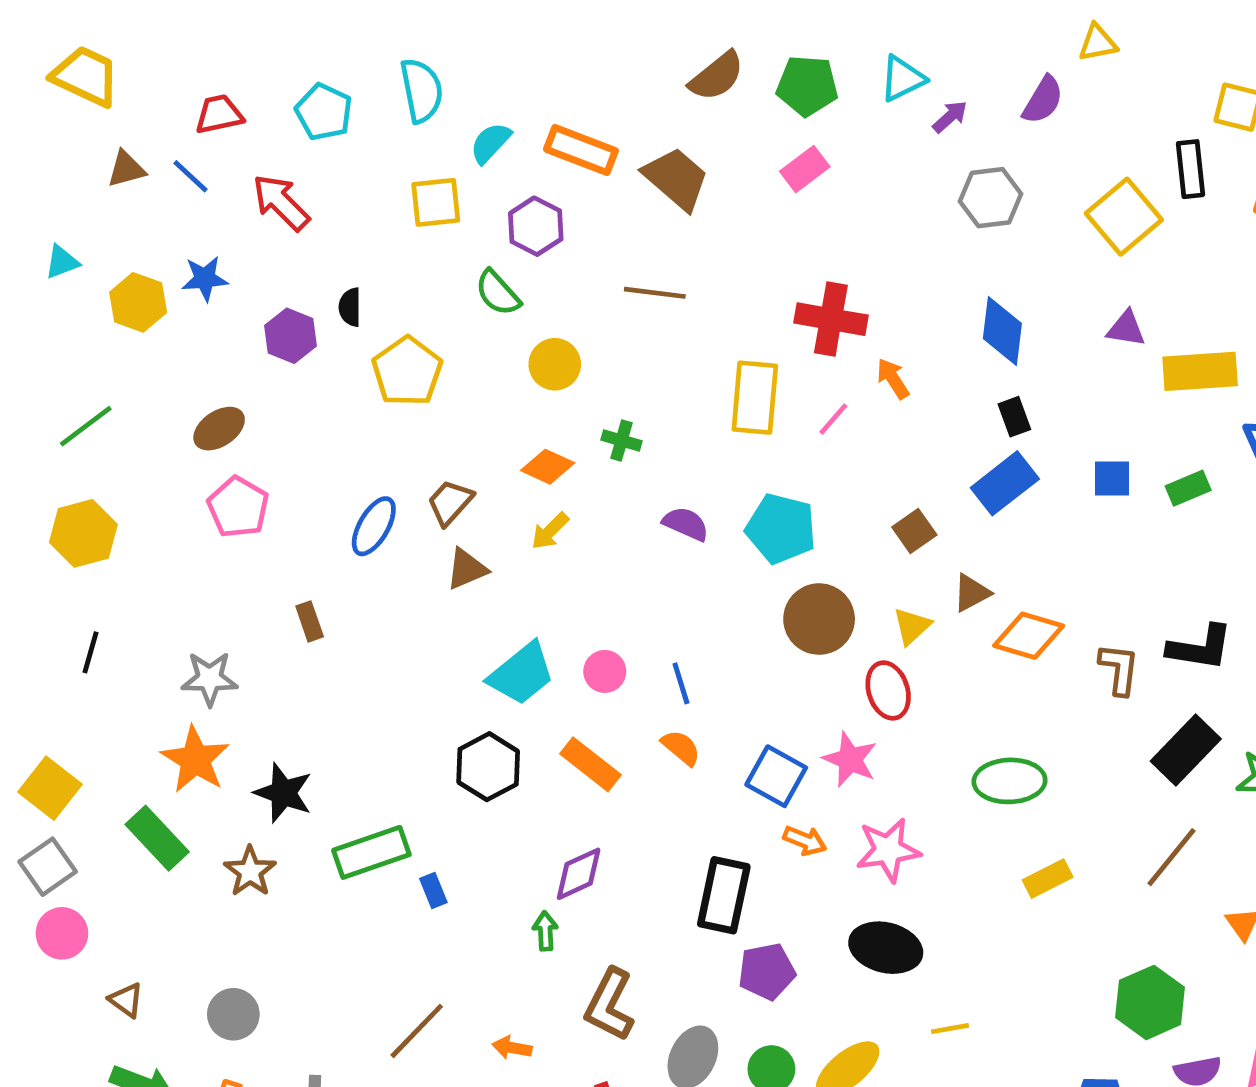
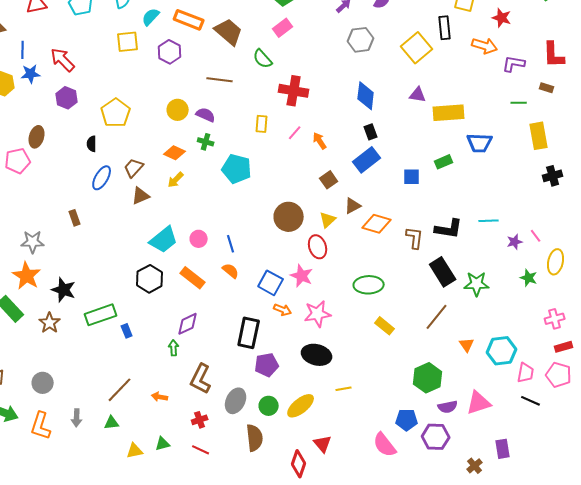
blue line: (190, 176) -> (23, 50), moved, turned 48
red arrow: (281, 202) -> (63, 60), moved
green semicircle: (498, 293) -> (263, 59), moved
black semicircle: (350, 307) -> (92, 144), moved
orange arrow: (893, 379) -> (320, 141), moved
yellow rectangle: (755, 398) -> (262, 124), size x0.6
brown ellipse: (219, 429) -> (37, 137), turned -40
blue square: (1112, 479) -> (412, 177), moved
pink pentagon: (238, 507) -> (18, 161), moved, turned 30
purple semicircle: (686, 524) -> (206, 115), moved
cyan pentagon: (781, 529) -> (237, 169), moved
black rectangle: (1186, 750) -> (443, 272), turned -76
yellow rectangle: (1048, 879) -> (385, 326), turned 66

